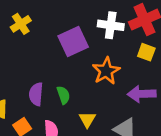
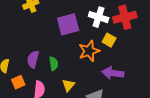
yellow square: (146, 52) -> (109, 40), moved

